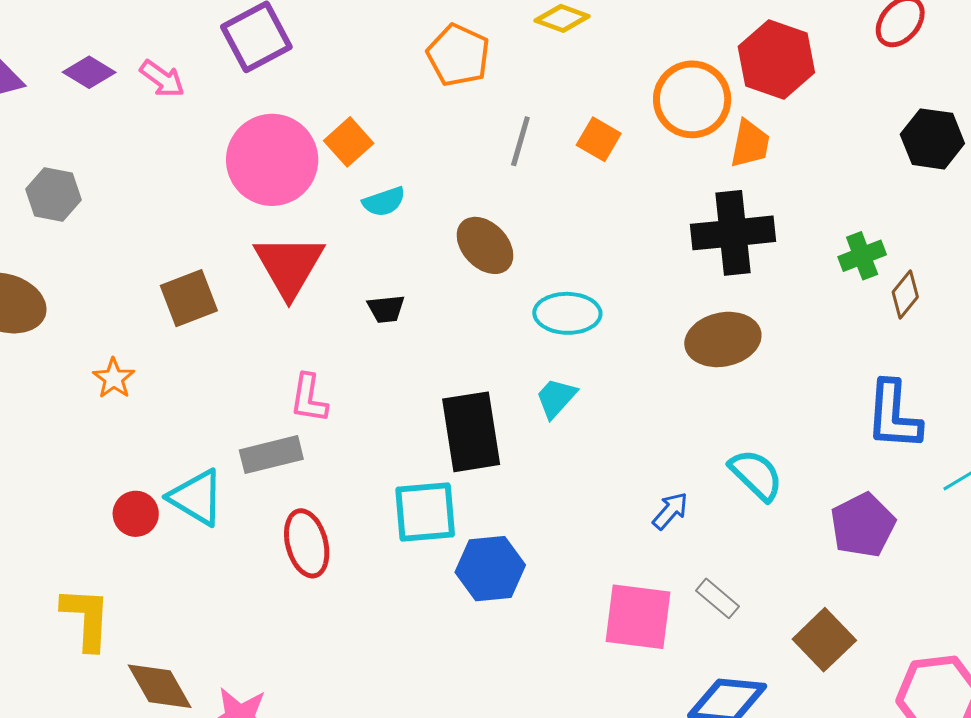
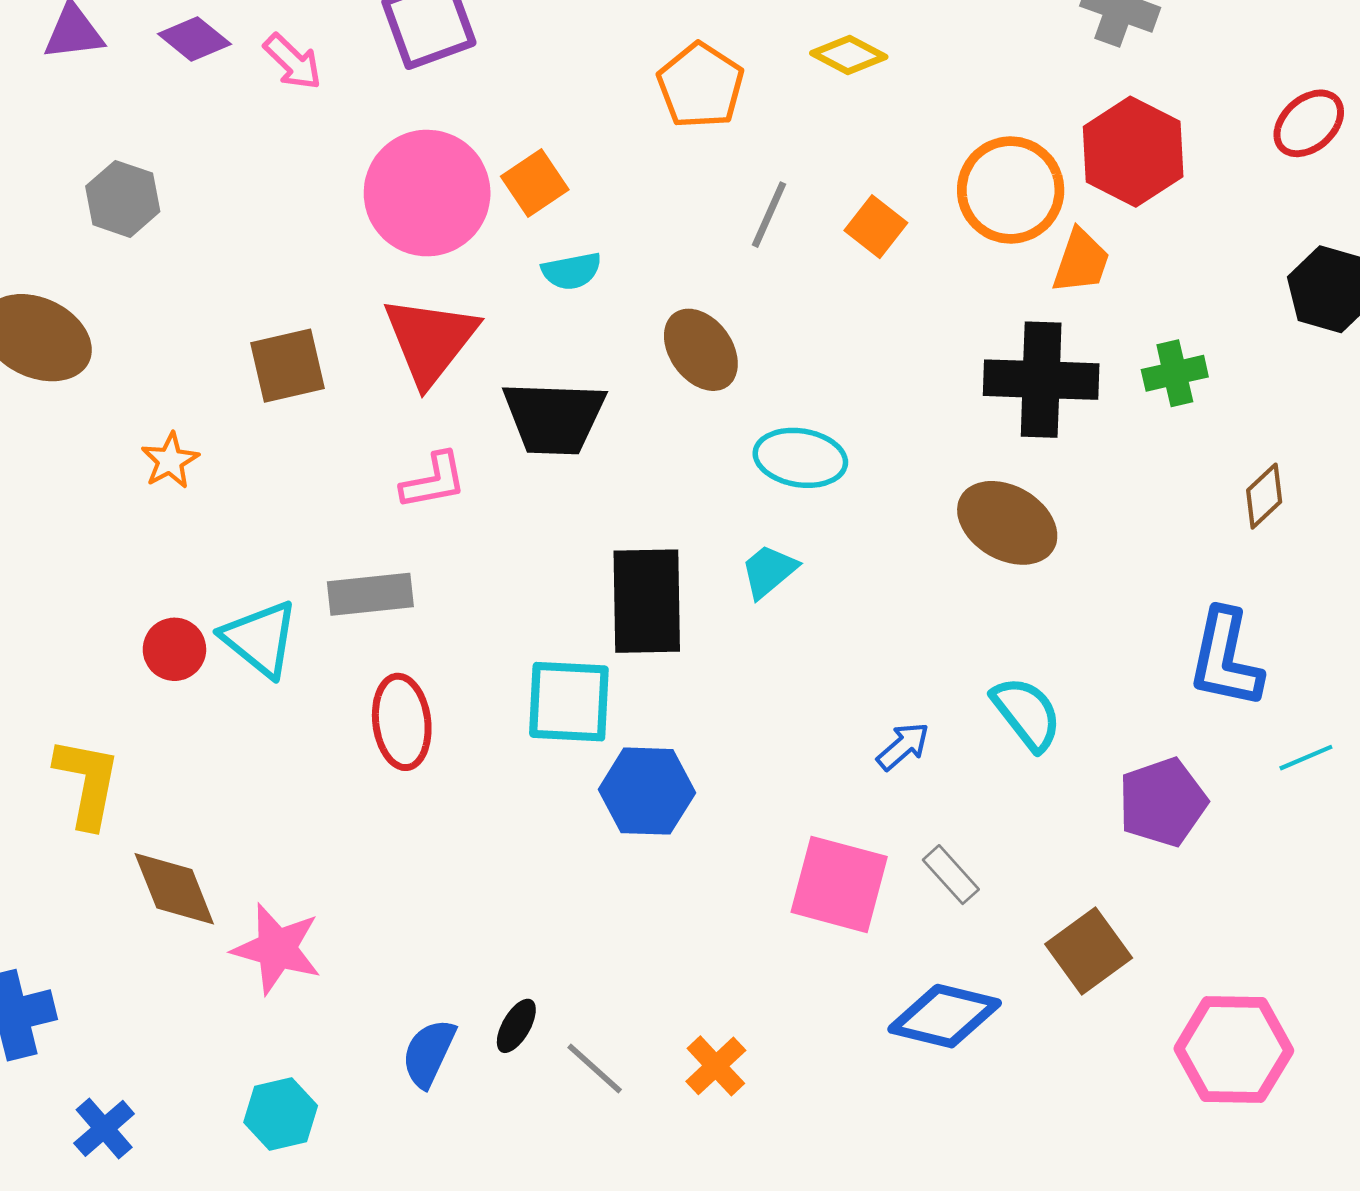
green cross: (862, 256) -> (1175, 373), moved
black trapezoid: (386, 309) -> (554, 418), size x2.0
brown ellipse: (723, 339) -> (1007, 523), turned 34
pink L-shape: (309, 398) -> (434, 481), moved, turned -118

